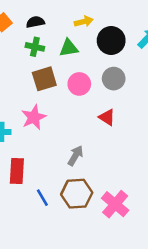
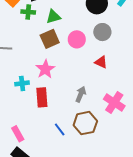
green cross: (35, 47) -> (28, 12), moved
green triangle: (69, 48) -> (53, 17), moved
red rectangle: (17, 171) -> (42, 97), moved
pink cross: (115, 204) -> (114, 102), moved

